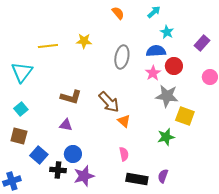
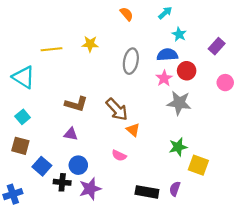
cyan triangle: (22, 72) -> (24, 77), turned -35
yellow square: (185, 116) -> (198, 165), moved
pink semicircle: (124, 154) -> (119, 155), moved, turned 128

